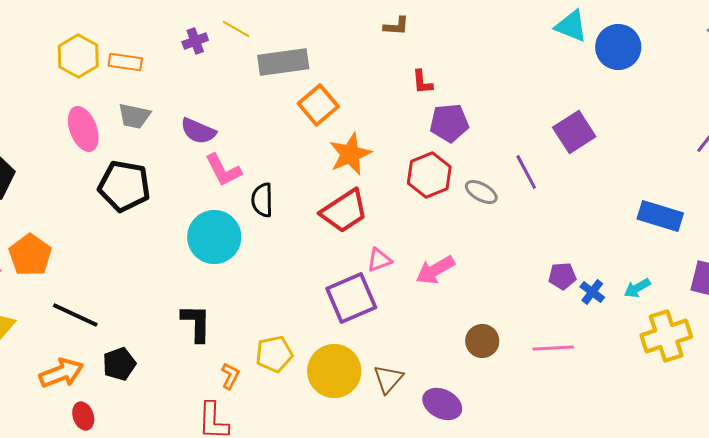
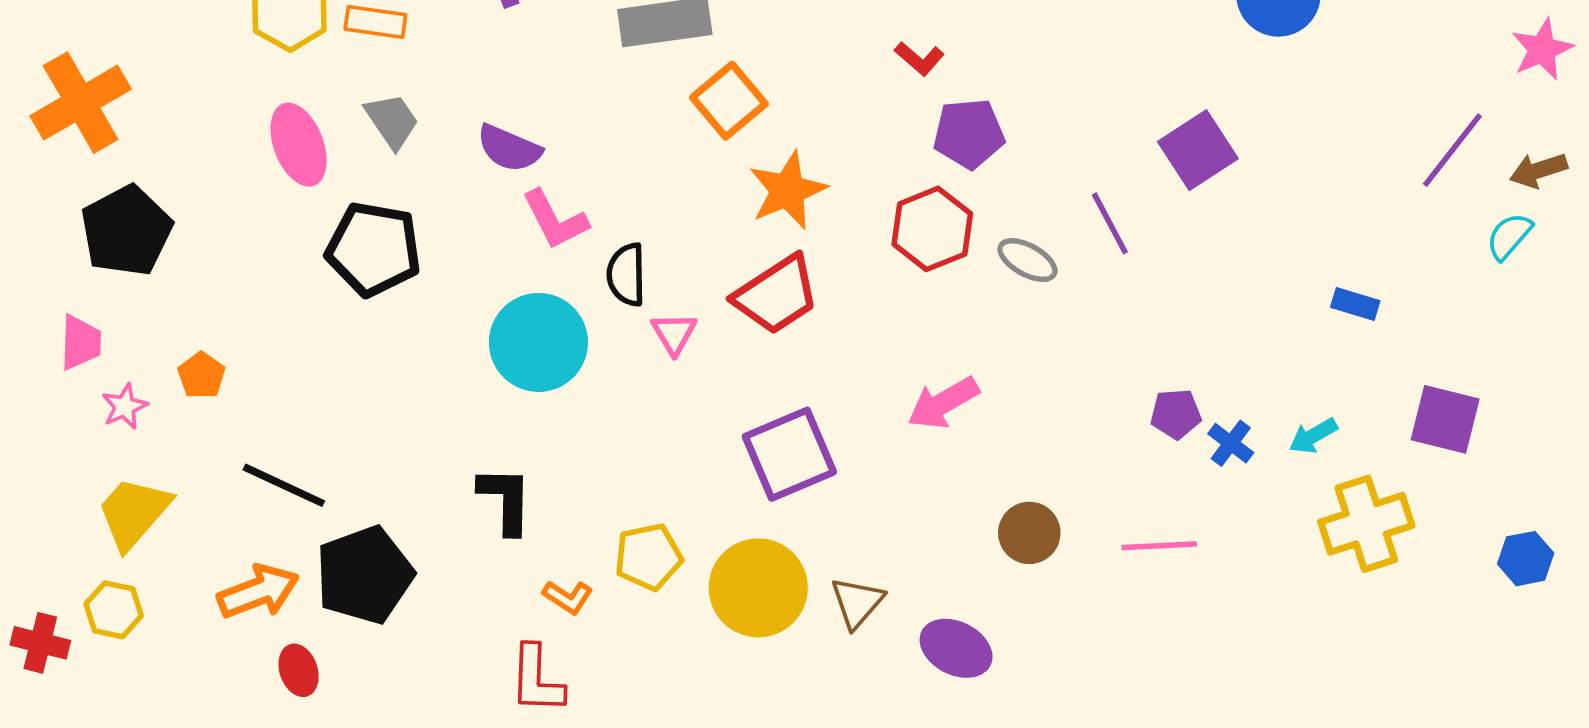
red L-shape: (422, 82) -> (919, 59), turned -44
gray trapezoid: (134, 116) -> (392, 121), turned -136
blue rectangle: (660, 216) -> (1355, 304), size x0.6
orange pentagon: (30, 255) -> (201, 375), size x0.6
pink triangle: (379, 260) -> (674, 333), moved, turned -40
black pentagon: (119, 364) -> (364, 575), size x1.6
orange L-shape: (230, 376) -> (568, 597), turned 96

